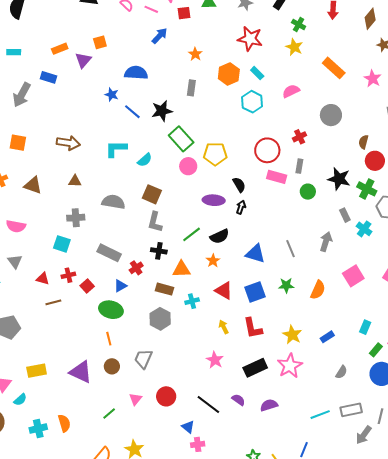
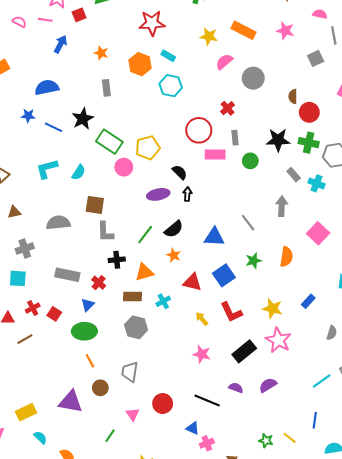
yellow star: (294, 47) -> (209, 36), moved
pink semicircle: (291, 91) -> (224, 62), moved
cyan semicircle: (20, 400) -> (40, 437), moved, turned -80

